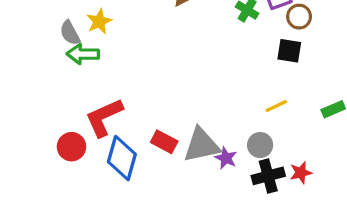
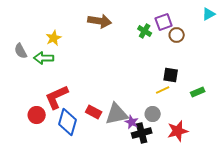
gray semicircle: (70, 33) -> (21, 51), moved
black square: (289, 51) -> (171, 75), moved
red star: (301, 173) -> (178, 131), size x1.5
black cross: (268, 176) -> (142, 133), moved

